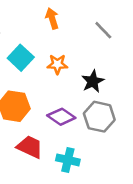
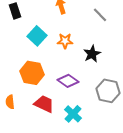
gray hexagon: (99, 117) -> (108, 91), moved
cyan cross: (68, 160) -> (73, 114), turned 30

